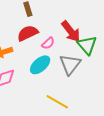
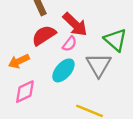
red arrow: (71, 31) -> (75, 24), moved

